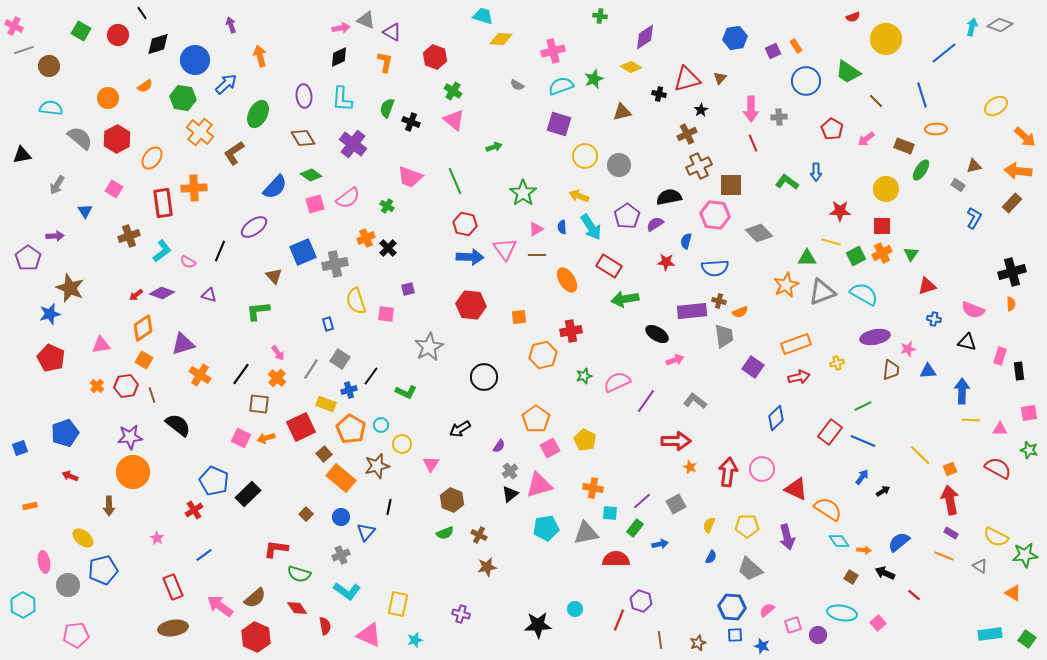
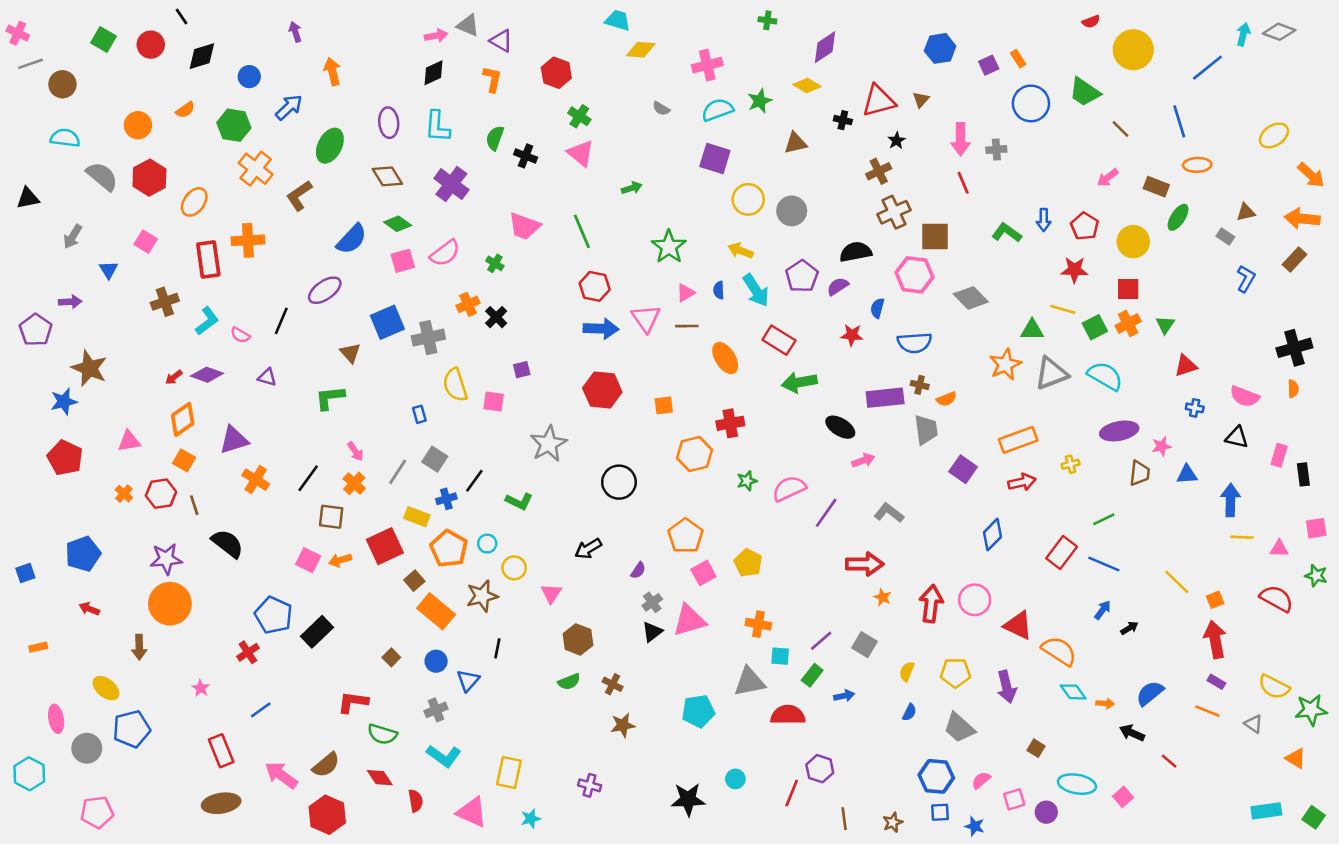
blue circle: (195, 60) -> (249, 77), size x0.6
red pentagon: (832, 129) -> (1085, 226), moved
gray square: (676, 504) -> (865, 645), turned -30
cyan pentagon: (546, 528) -> (698, 711), moved
brown square: (851, 577) -> (1036, 748), moved

